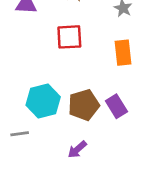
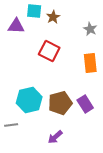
red square: (69, 37) -> (49, 51), turned 30

